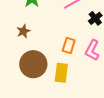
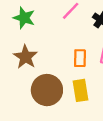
brown star: (23, 31) -> (26, 57), size x1.5

